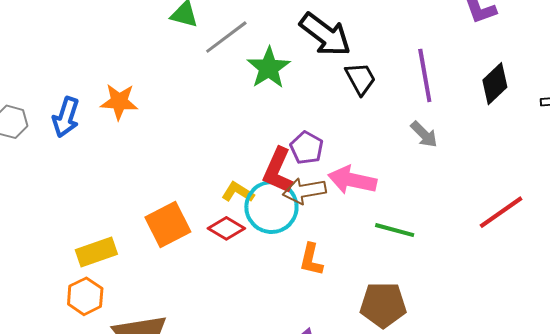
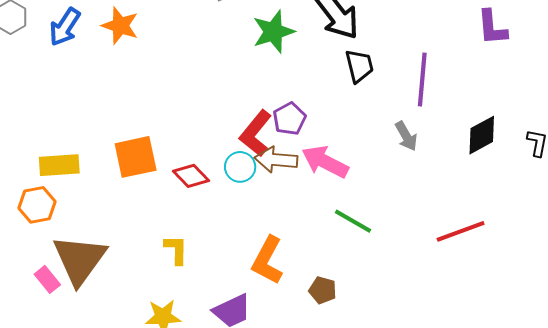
black diamond: (495, 84) -> (482, 135), moved
yellow L-shape: (238, 192) -> (176, 250), moved, turned 44
cyan circle: (271, 207) -> (240, 167), size x0.6
orange L-shape: (311, 260) -> (267, 260), moved, size x1.4
brown pentagon: (383, 305) -> (323, 290), size x0.6

